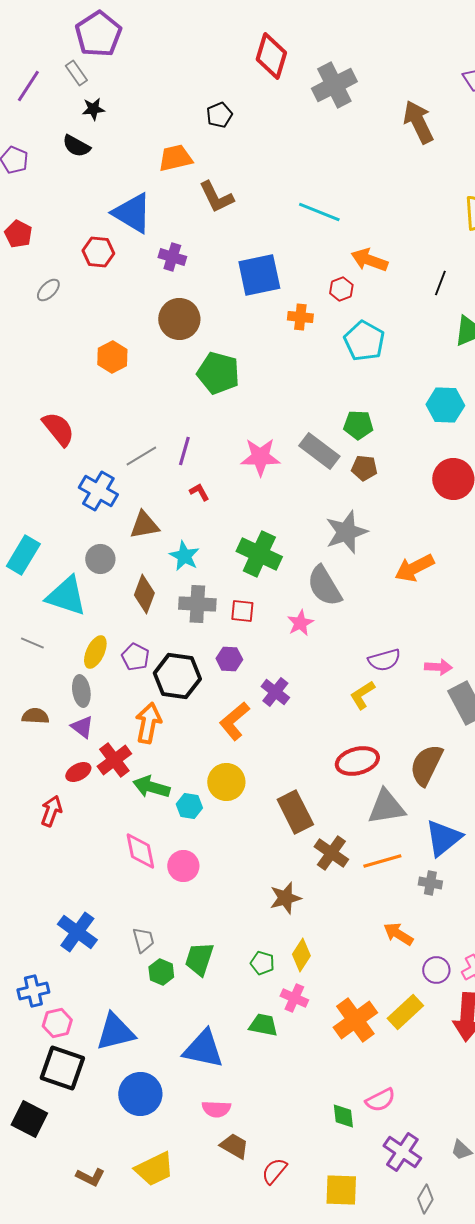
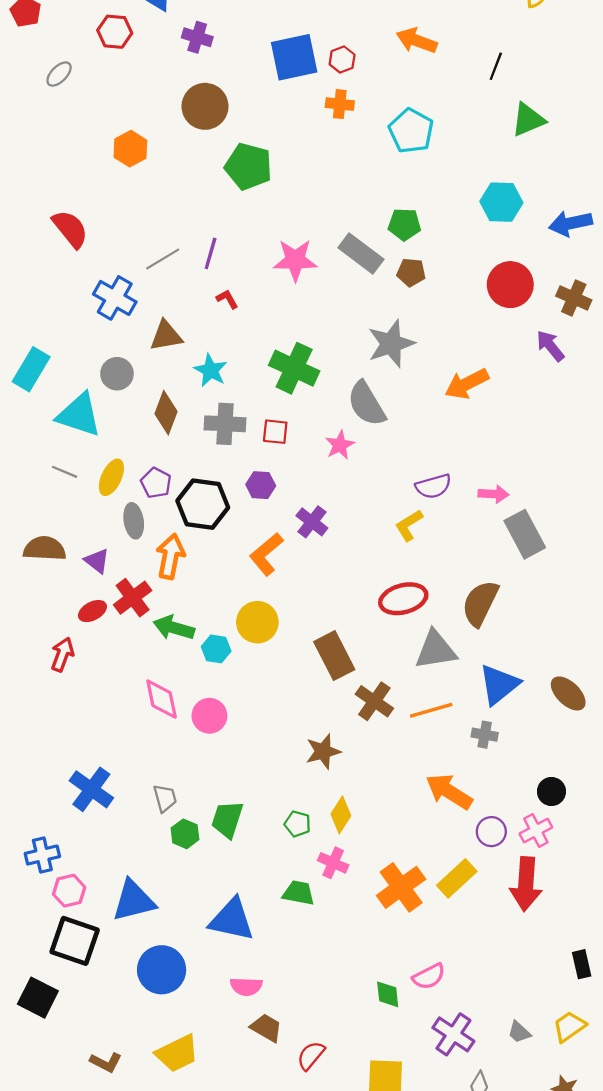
red hexagon: (341, 289) -> (342, 60), moved
gray line: (32, 643) -> (65, 472), moved
gray ellipse: (81, 691) -> (134, 521), moved
brown semicircle: (35, 716) -> (45, 549), size x1.4
orange arrow: (398, 934) -> (449, 792), size x1.4

